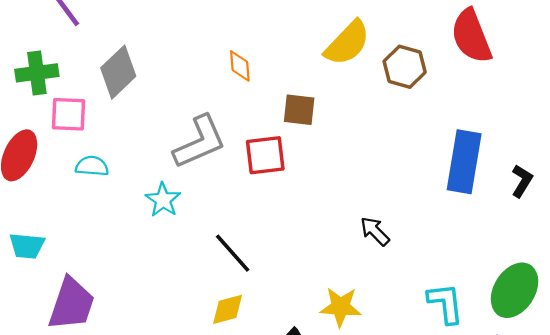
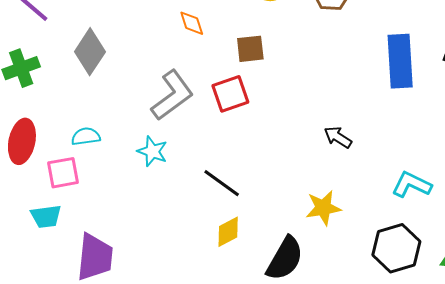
pink square: (69, 114) -> (63, 173), moved
cyan L-shape: (445, 303) -> (412, 185), turned -45

